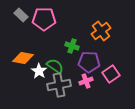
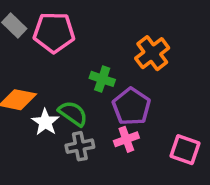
purple pentagon: (89, 62) -> (132, 107), turned 30
pink square: (111, 74) -> (185, 150), moved, turned -36
gray cross: (59, 85) -> (80, 146), size x0.7

